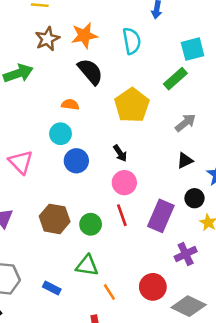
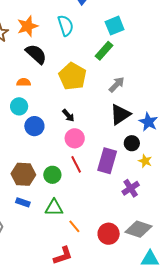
black triangle: (185, 161) -> (120, 114), size x1.6
red circle: (153, 287) -> (109, 234), moved
blue rectangle: (52, 288) -> (23, 202), moved

